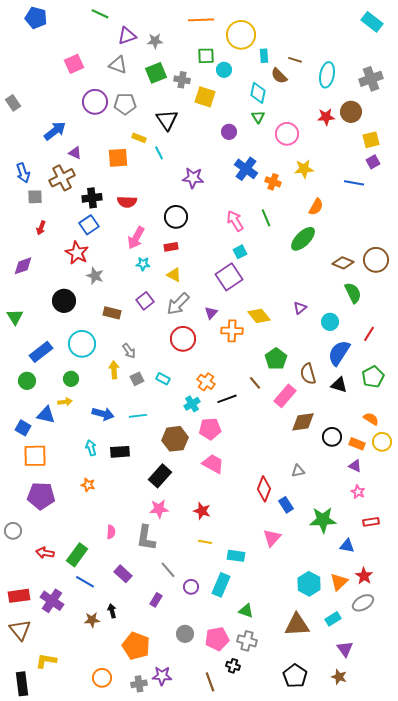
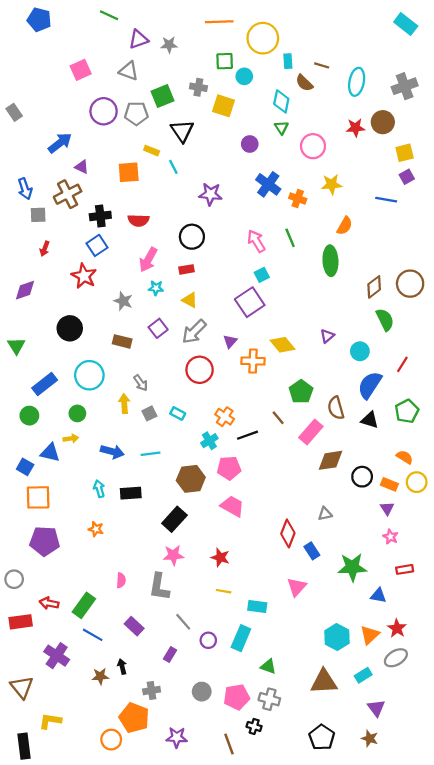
green square: (156, 73) -> (162, 96), moved
green ellipse: (303, 239) -> (330, 261), turned -48
brown diamond: (343, 263) -> (374, 287), turned -60
gray star: (95, 276) -> (123, 301), moved
purple triangle: (355, 466) -> (387, 508), turned 32
red rectangle: (19, 596) -> (21, 622), moved
orange pentagon: (136, 646) -> (134, 718), moved
gray cross: (139, 684) -> (152, 690), moved

